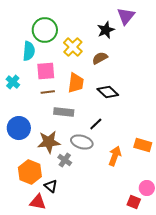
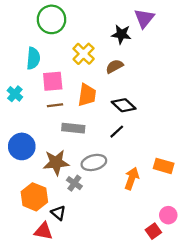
green circle: (45, 30) -> (52, 19), moved
black star: (106, 30) -> (121, 34), turned 30
black line: (96, 124) -> (117, 132), moved
gray ellipse: (82, 142) -> (94, 162), turned -30
red square: (134, 202) -> (153, 231), turned 32

